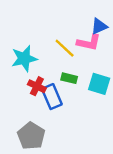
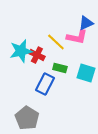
red cross: (37, 86) -> (37, 55), moved
blue rectangle: (52, 97) -> (45, 84), turned 50

